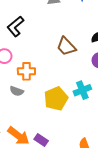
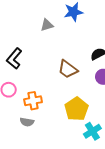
cyan cross: (82, 90) -> (92, 131), moved
yellow pentagon: (56, 99) -> (76, 109), moved

